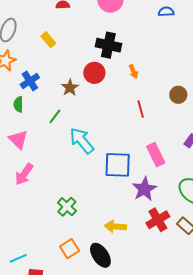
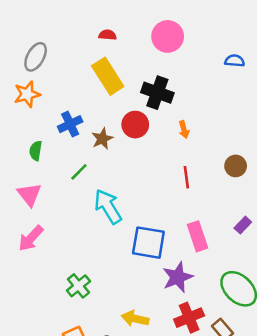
yellow rectangle: (48, 40) -> (108, 76), moved, size x1.8
blue cross: (30, 81) -> (70, 124), moved

